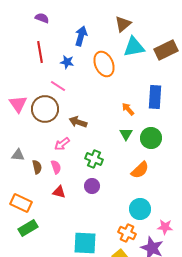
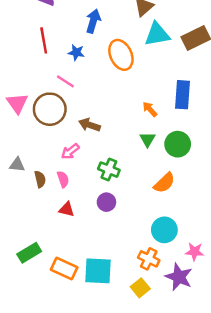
orange rectangle: (21, 203) -> (64, 269), moved

